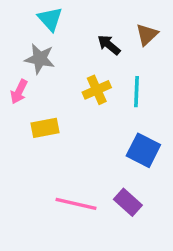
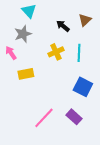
gray star: (40, 59) -> (23, 34), turned -30
pink arrow: (19, 92) -> (11, 53), turned 120
pink line: (76, 204) -> (44, 118), turned -60

